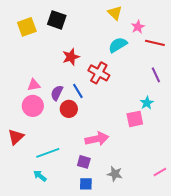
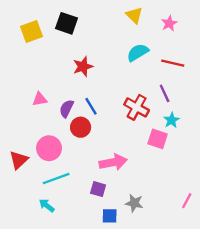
pink star: (138, 27) -> (169, 23), moved
red line: (155, 43) -> (173, 63), moved
red cross: (99, 73) -> (137, 107), moved
purple line: (156, 75) -> (165, 93), moved
pink circle: (33, 106) -> (49, 148), moved
pink square: (135, 119) -> (158, 139), turned 30
pink line: (160, 172) -> (187, 201), turned -32
blue square: (86, 184) -> (110, 216), moved

